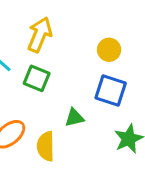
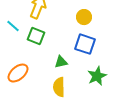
yellow semicircle: (46, 146) -> (59, 87), moved

